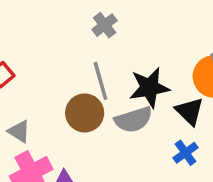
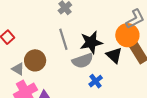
brown circle: (85, 113) -> (35, 60), moved
blue cross: (185, 153) -> (96, 81), moved

